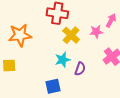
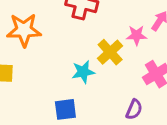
yellow cross: (71, 35) -> (110, 52), moved
purple semicircle: (80, 69) -> (134, 110), moved

